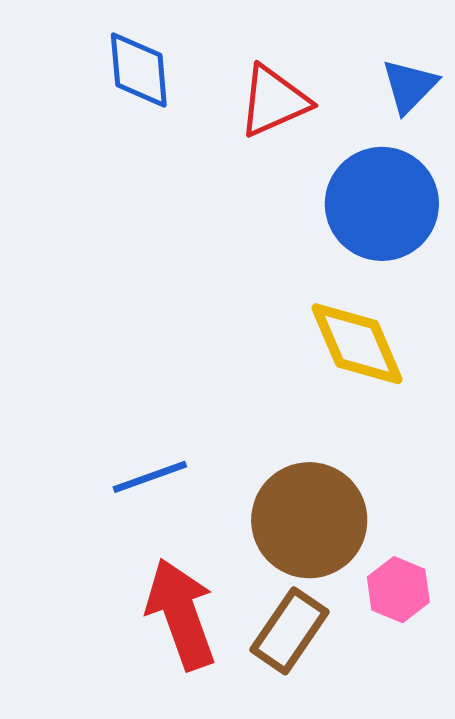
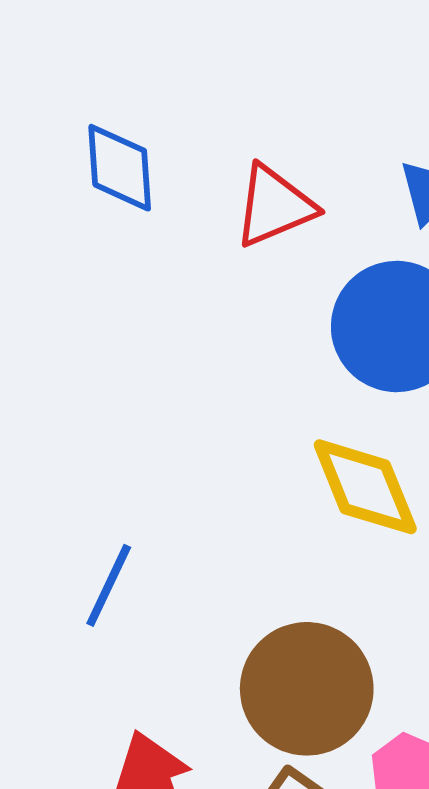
blue line: (150, 477) -> (109, 585), moved, turned -46

